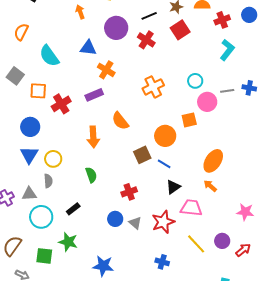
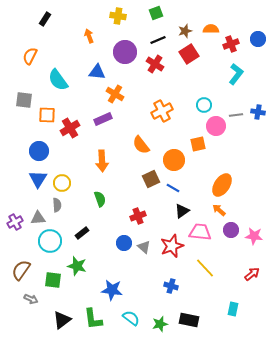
gray square: (15, 76) -> (24, 100), turned -30
orange semicircle: (120, 121) -> (141, 145), moved
purple circle: (222, 241) -> (231, 230), moved

